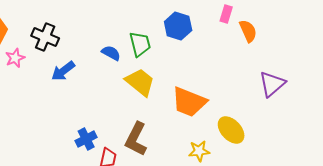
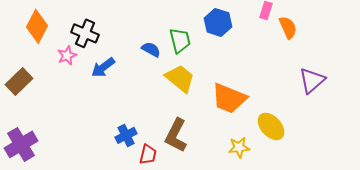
pink star: (15, 58) -> (67, 55), moved

